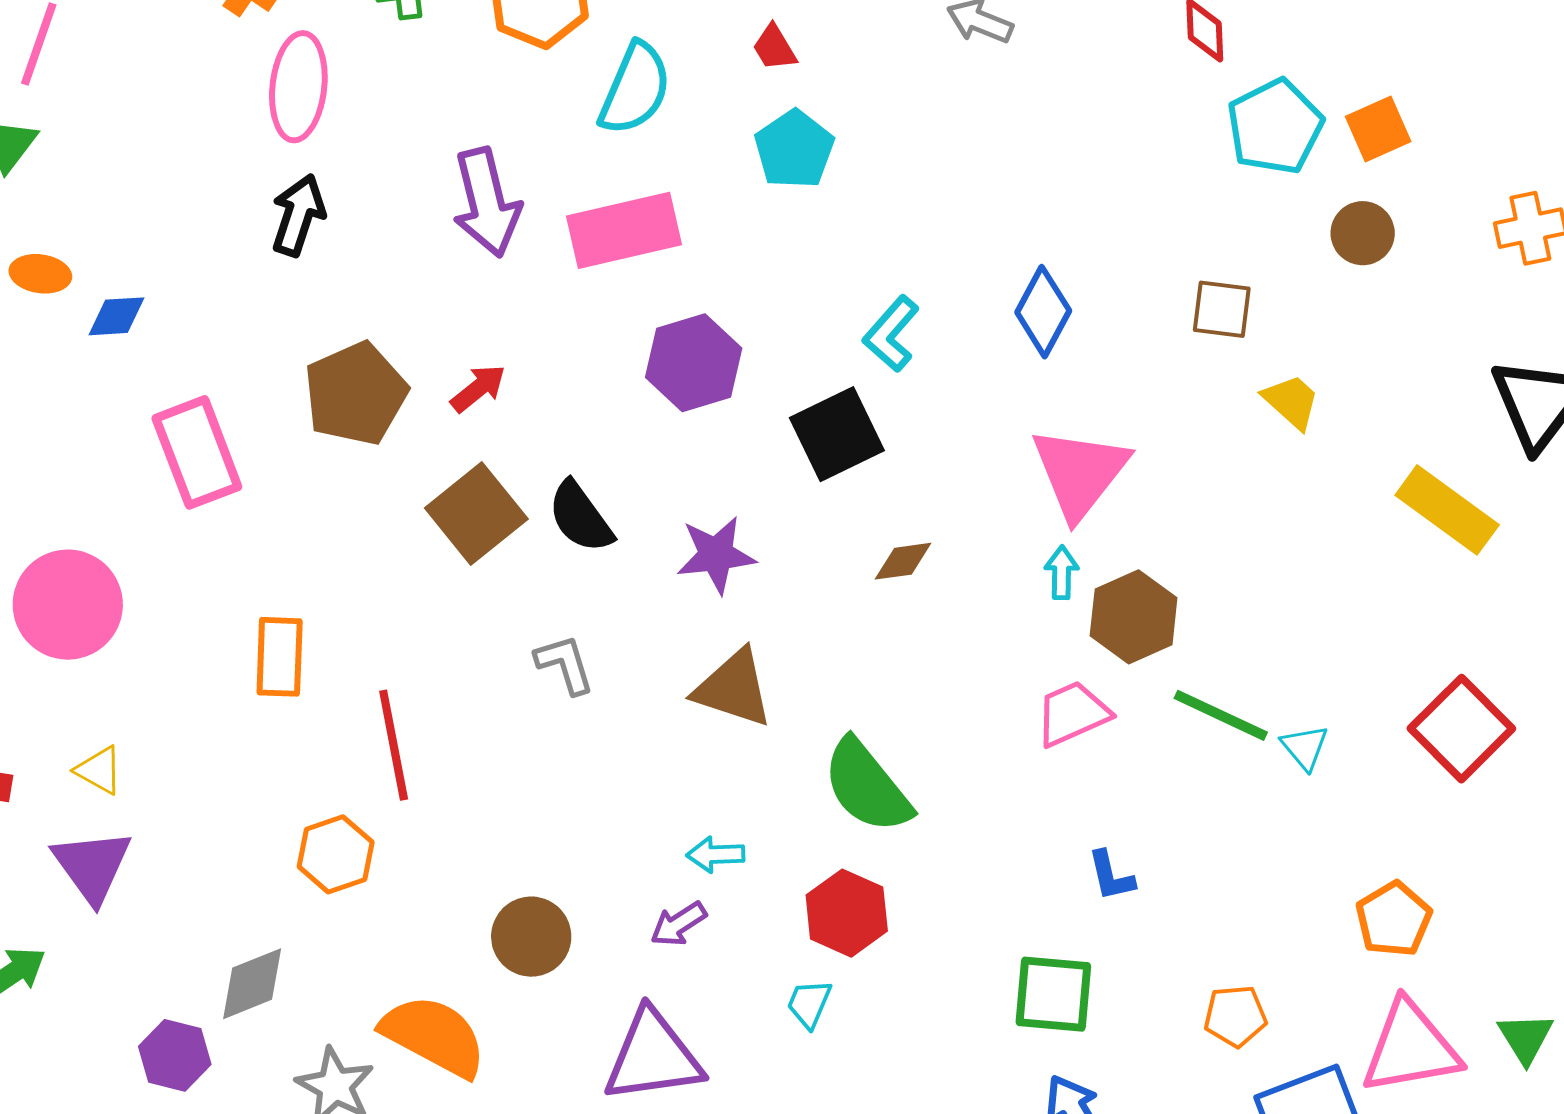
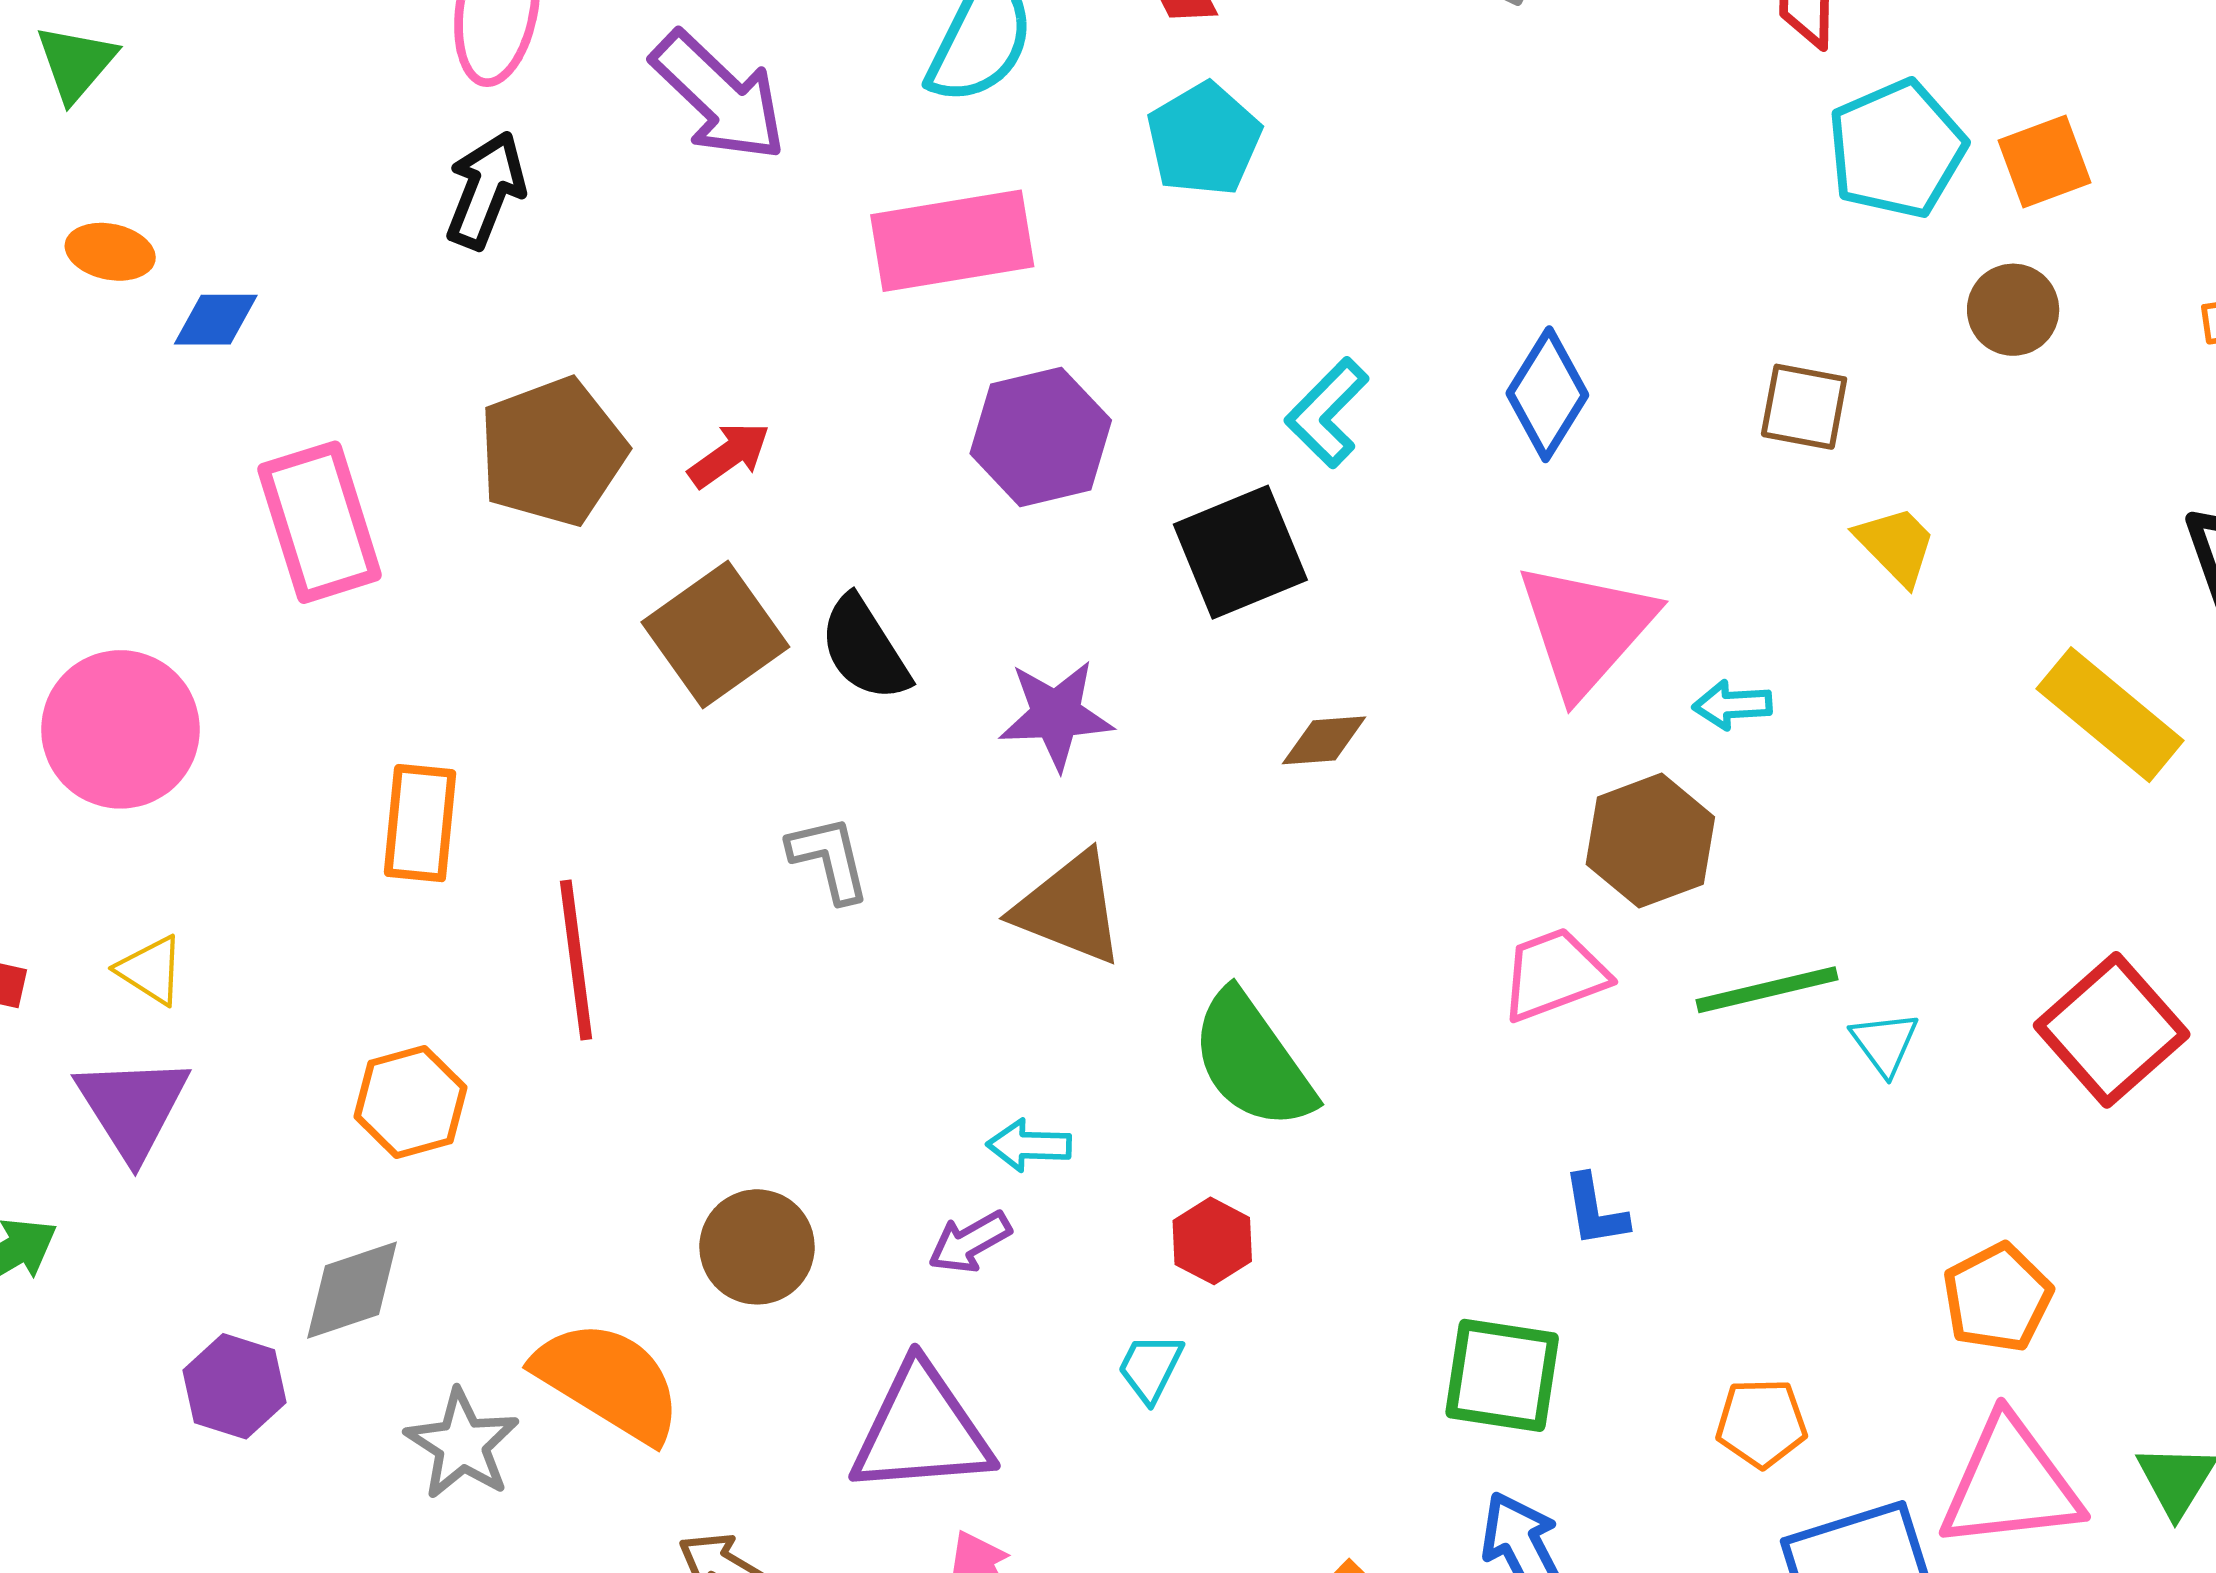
purple arrow: (487, 202) -> (719, 96), moved, turned -36
cyan arrow: (1062, 573) -> (1732, 705), moved, turned -98
green line: (1221, 715) -> (1767, 990), turned -42
orange hexagon: (336, 854) -> (410, 1102), moved
red hexagon: (847, 913) -> (1212, 1241), size x0.7

